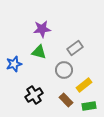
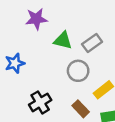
purple star: (42, 29) -> (36, 19), moved
green triangle: (39, 52) -> (63, 40), moved

